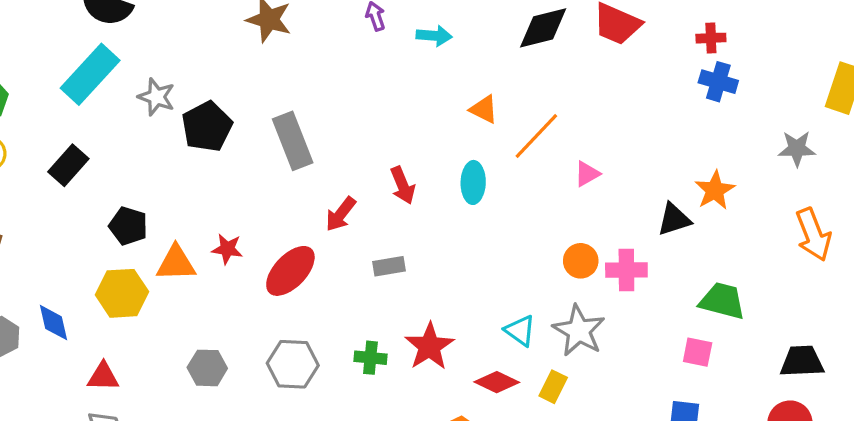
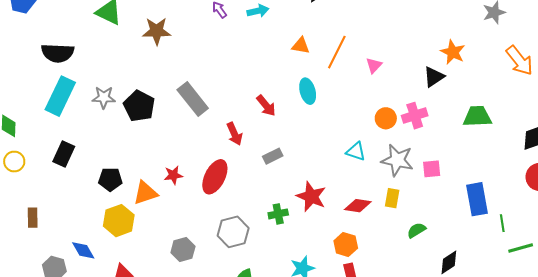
red arrow: (341, 214) -> (235, 134), turned -45
cyan triangle: (520, 331) -> (356, 151), moved
pink square: (698, 352) -> (432, 169), moved

